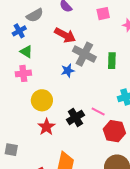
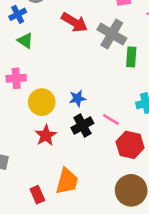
gray cross: (84, 54) -> (112, 34), moved
blue star: (68, 71) -> (77, 98), moved
pink cross: (23, 73) -> (16, 78), moved

